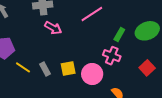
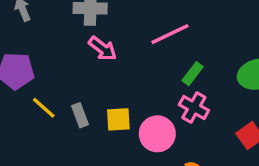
green rectangle: (119, 34) -> (193, 74), moved

